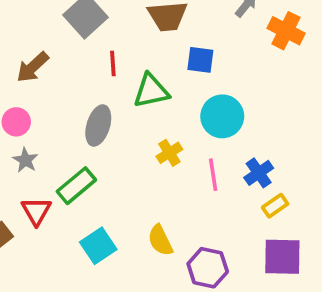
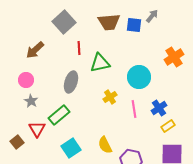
orange cross: (286, 31) -> (174, 57), moved, turned 30
blue square: (200, 60) -> (134, 25), moved

